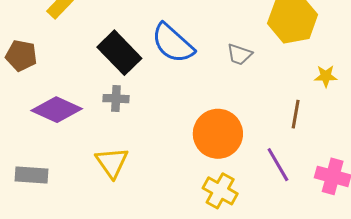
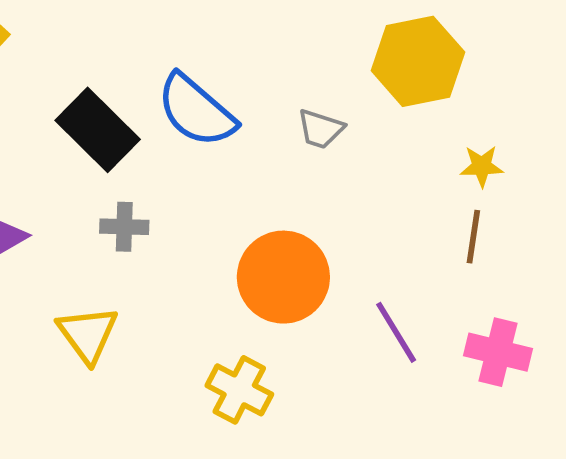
gray cross: (116, 99) -> (124, 227), moved
brown line: (296, 114) -> (473, 237), moved
yellow cross: (220, 191) -> (239, 390), moved

